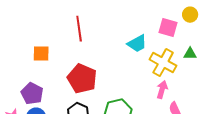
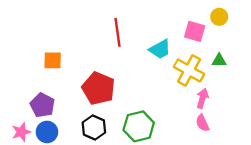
red line: (79, 29) -> (117, 32), moved
pink arrow: (162, 90) -> (202, 98), moved

